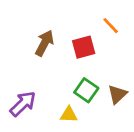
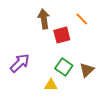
brown arrow: (45, 43) -> (44, 19), moved, turned -36
purple arrow: (23, 104) -> (20, 63), moved

